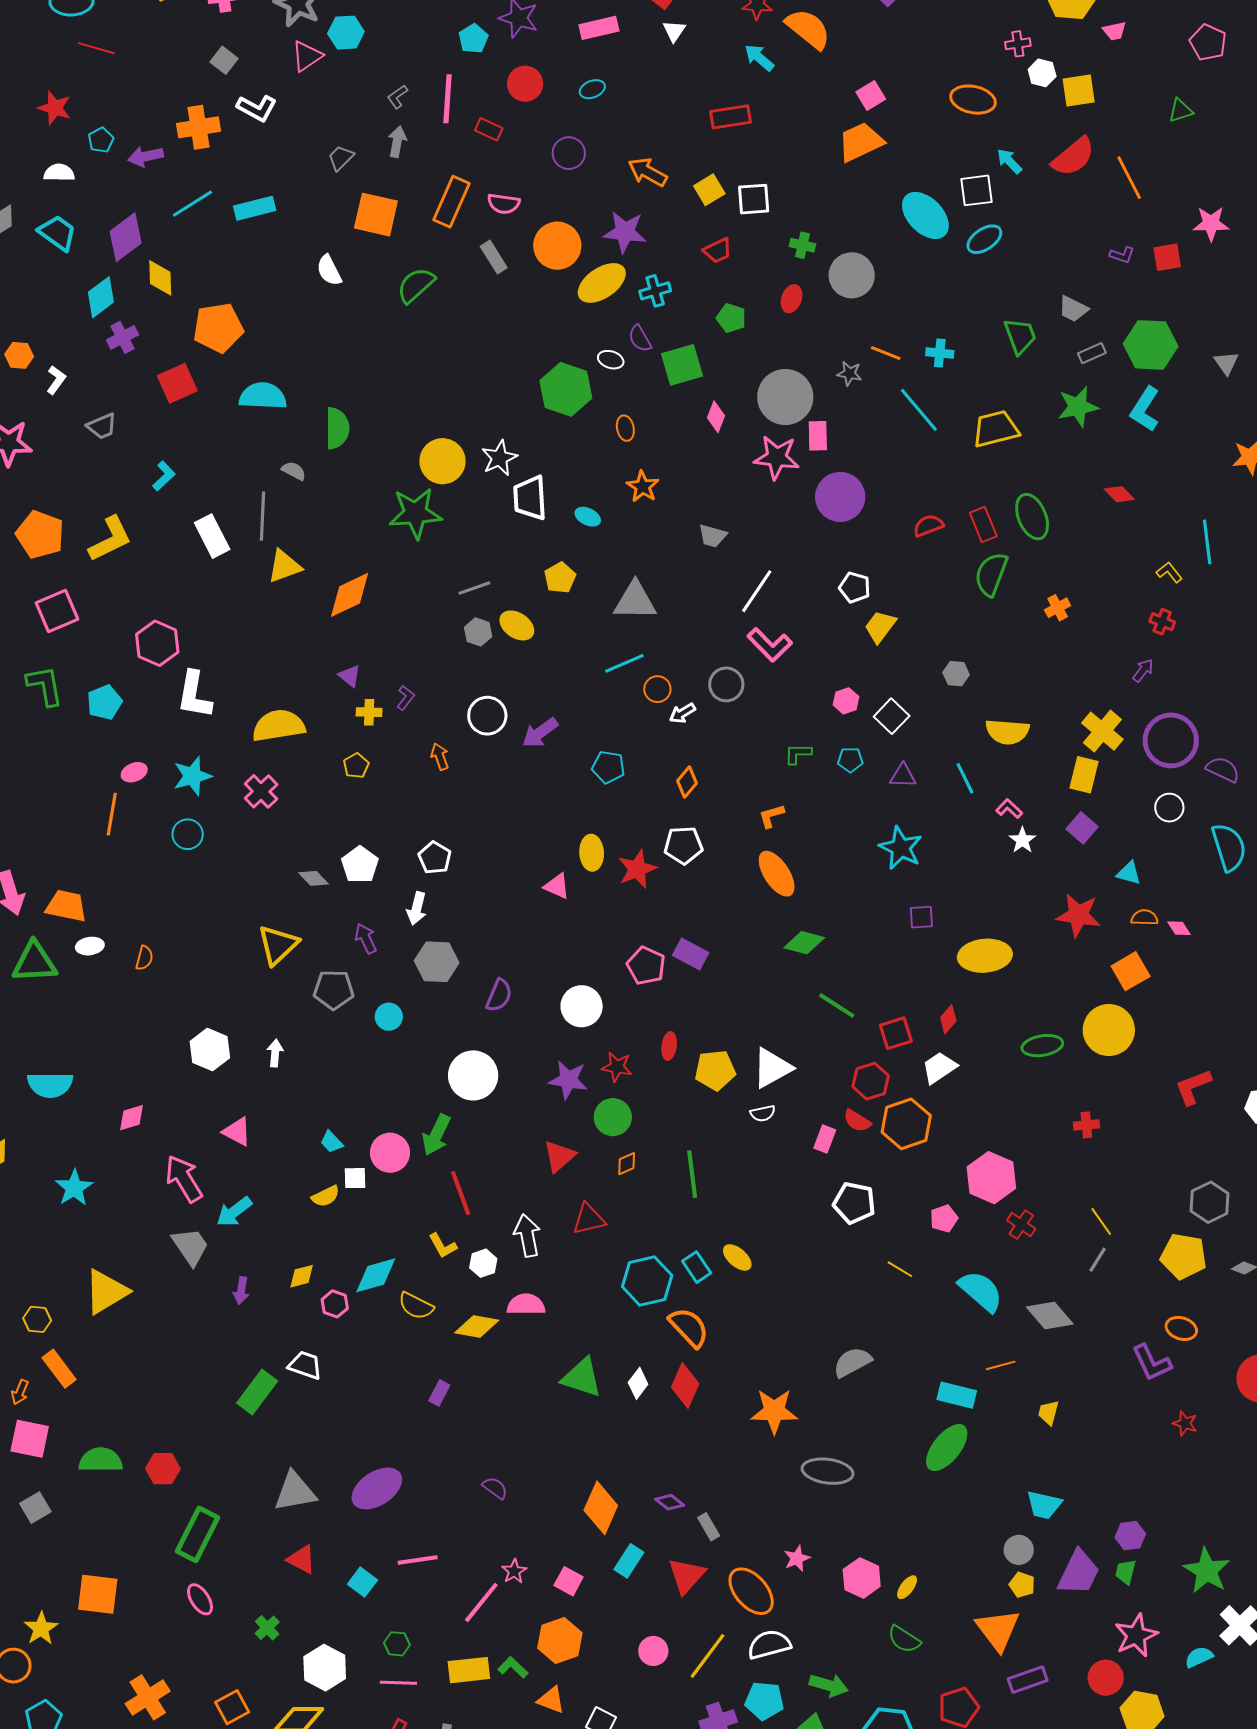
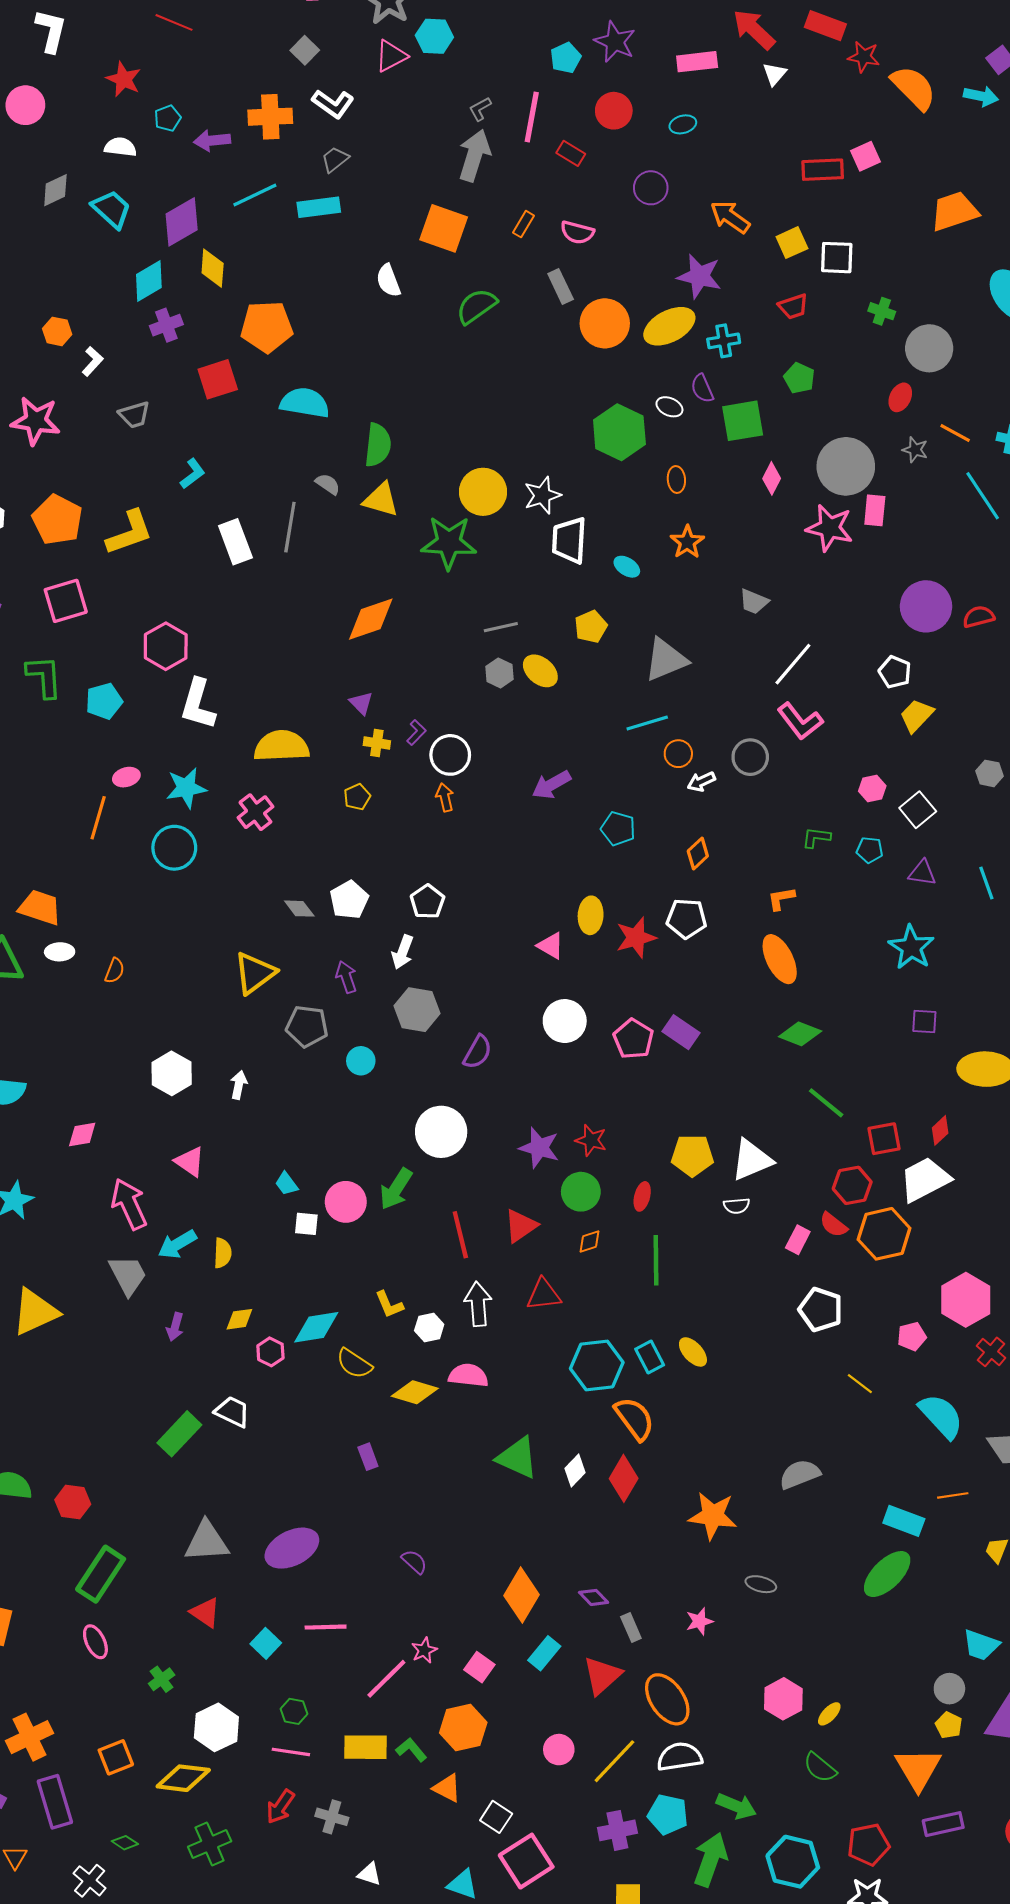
cyan arrow: (759, 58) -> (981, 96), moved, turned 144
pink square: (871, 95) -> (865, 156), moved
gray arrow: (397, 142) -> (474, 155), size x1.6
gray trapezoid: (341, 158) -> (335, 159), moved
orange rectangle: (452, 202) -> (523, 224), size x0.5
orange circle: (557, 246) -> (605, 323), moved
red ellipse: (792, 299) -> (900, 397), moved
purple circle: (840, 497) -> (926, 606), moved
yellow triangle: (284, 566) -> (381, 500), moved, turned 30
gray triangle: (635, 601) -> (666, 660), turned -30
white circle: (487, 716) -> (450, 755), moved
cyan circle: (188, 834) -> (174, 848), size x1.4
white circle: (582, 1006) -> (565, 1021), moved
red ellipse: (669, 1046) -> (642, 1196), moved
white trapezoid: (939, 1068) -> (925, 1179), size x1.4
red line: (461, 1193) -> (460, 1235), moved
yellow semicircle: (326, 1196) -> (223, 1253), moved, turned -68
purple rectangle: (439, 1393) -> (368, 1457), turned -55
gray ellipse: (828, 1471) -> (761, 1584), size x0.6
pink star: (797, 1558) -> (699, 1621), moved

